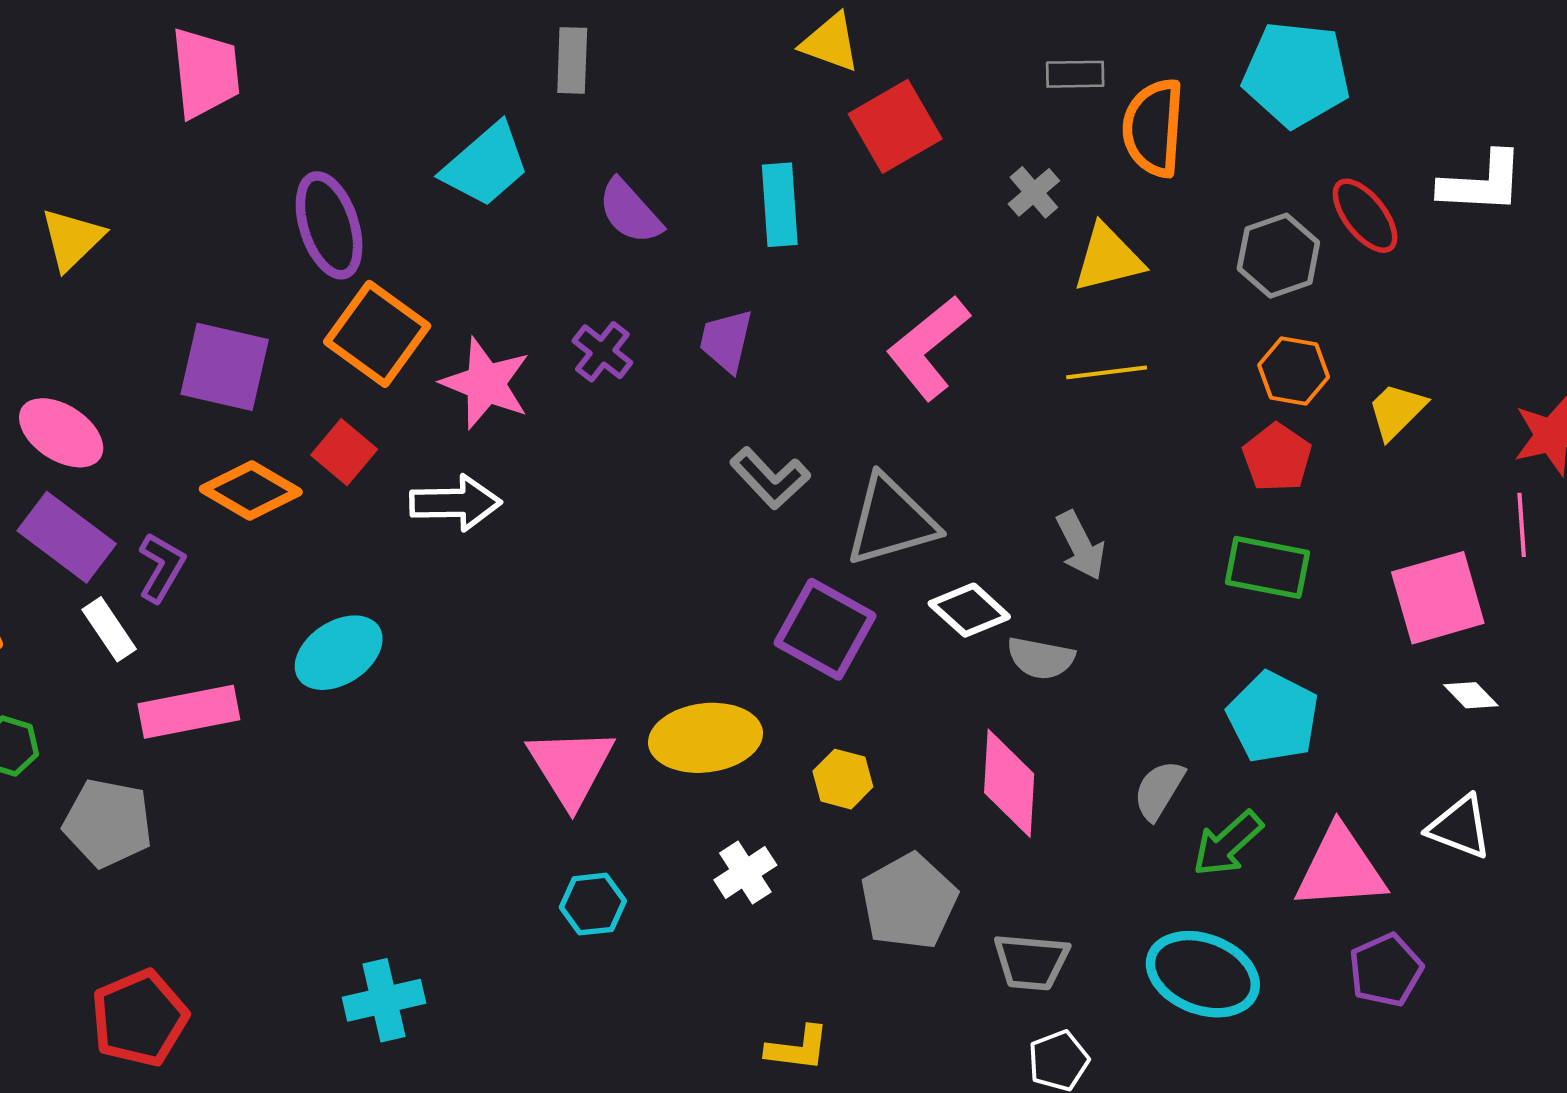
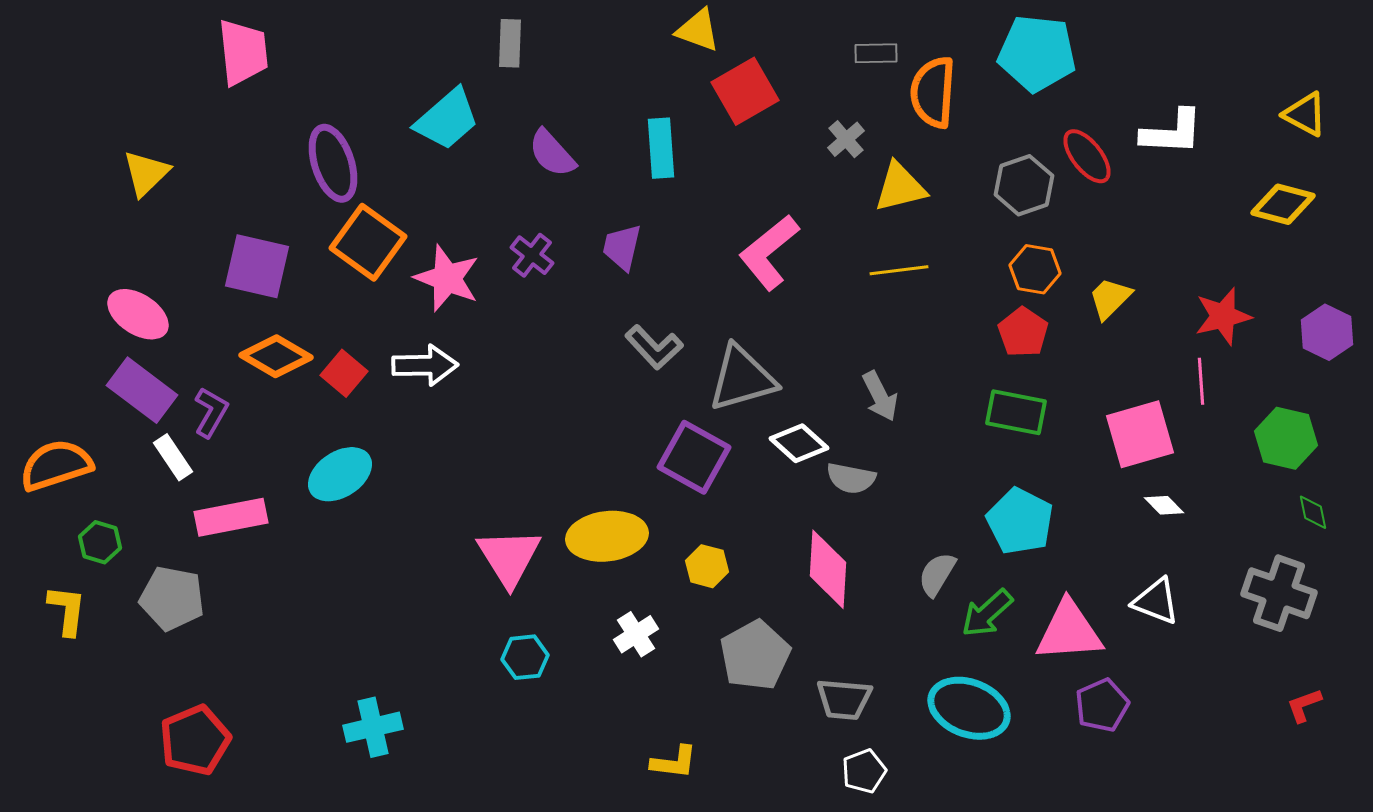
red square: (344, 452) -> (344, 373), moved

